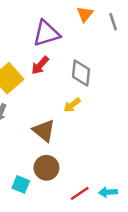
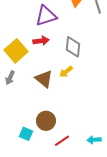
red arrow: (40, 65) -> (41, 41), turned -140
brown triangle: (44, 131) -> (44, 79), moved
red line: (80, 193) -> (62, 141), moved

